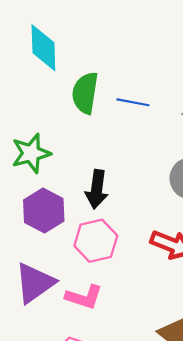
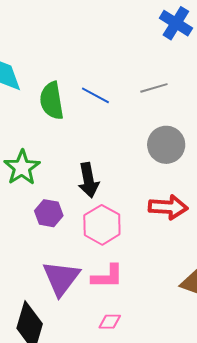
blue line: (133, 102) -> (95, 95), turned 36
purple hexagon: (44, 210) -> (49, 213), size x0.7

